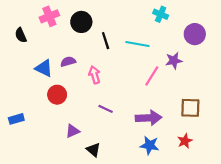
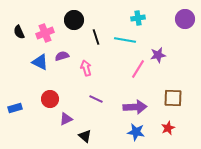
cyan cross: (161, 14) -> (138, 18), moved, turned -32
pink cross: (49, 16) -> (45, 33), moved
purple circle: (195, 34) -> (185, 19), moved
red circle: (57, 95) -> (50, 99), moved

